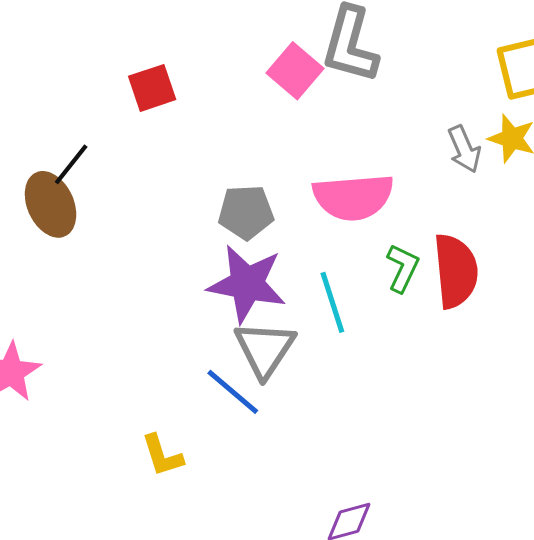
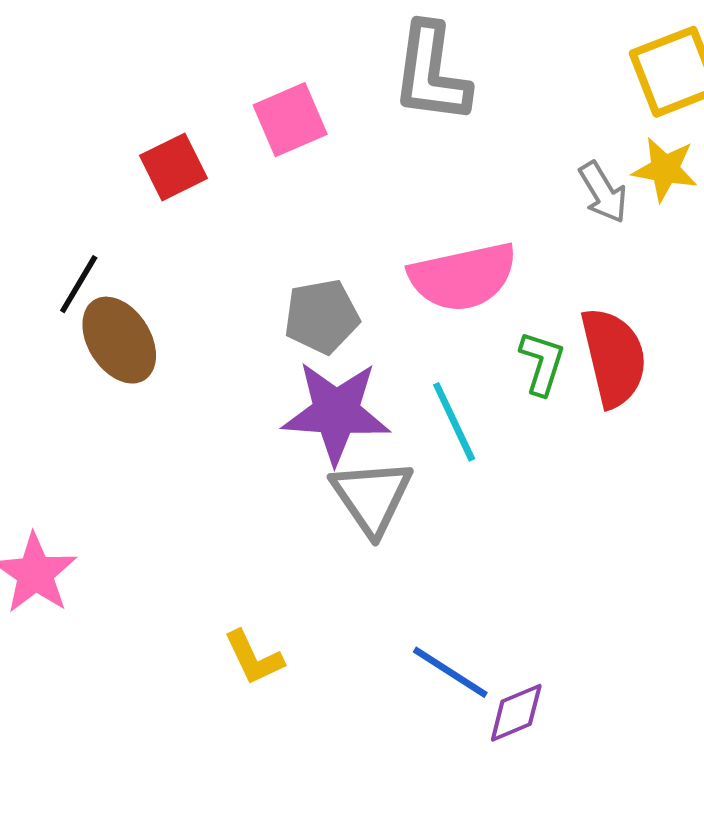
pink square: (295, 71) -> (290, 120), moved, turned 34
brown ellipse: (51, 204) -> (119, 340), moved
blue line: (233, 392) -> (450, 672), moved

